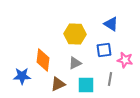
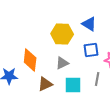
blue triangle: (111, 24) -> (89, 24), moved

